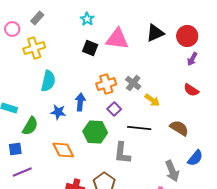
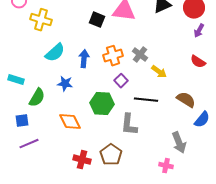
yellow cross: (34, 48) -> (41, 20), turned 35
cyan semicircle: (48, 81) -> (55, 53), turned 35
blue arrow: (80, 102) -> (84, 59), moved
blue semicircle: (195, 158) -> (202, 120), moved

